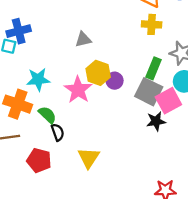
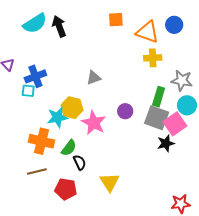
yellow hexagon: (98, 73) -> (72, 108), moved
green semicircle: (47, 115) -> (69, 148), turned 90

